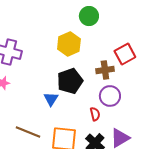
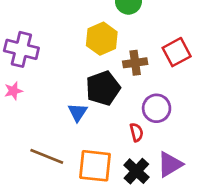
brown cross: (105, 70) -> (135, 63), moved

